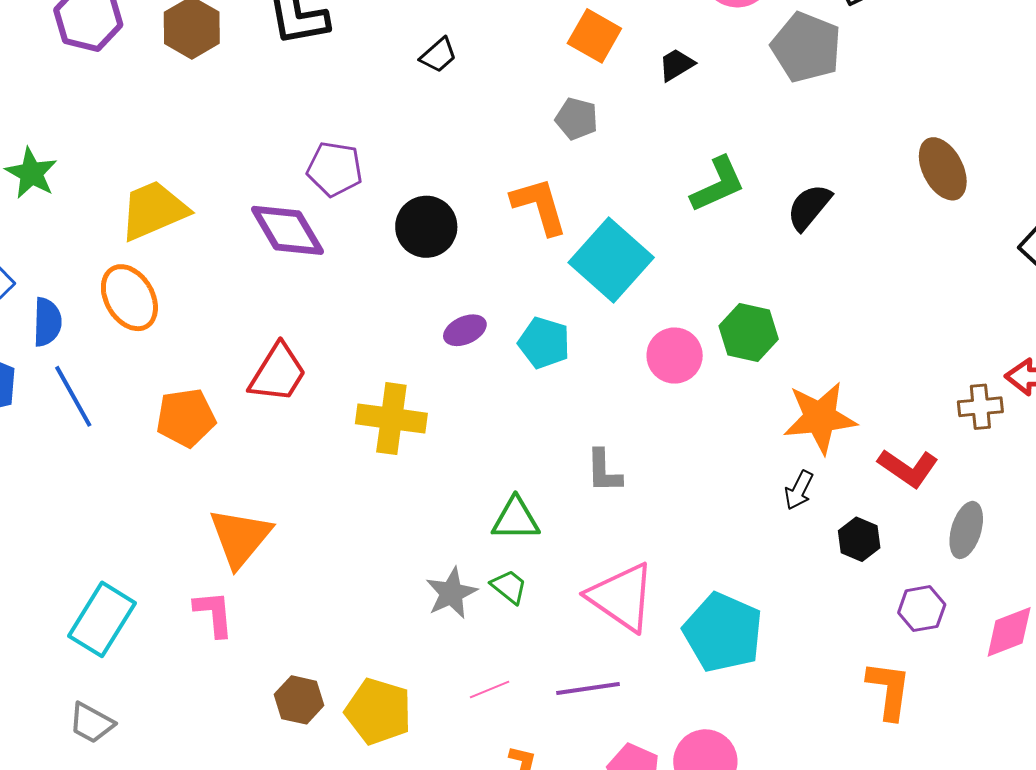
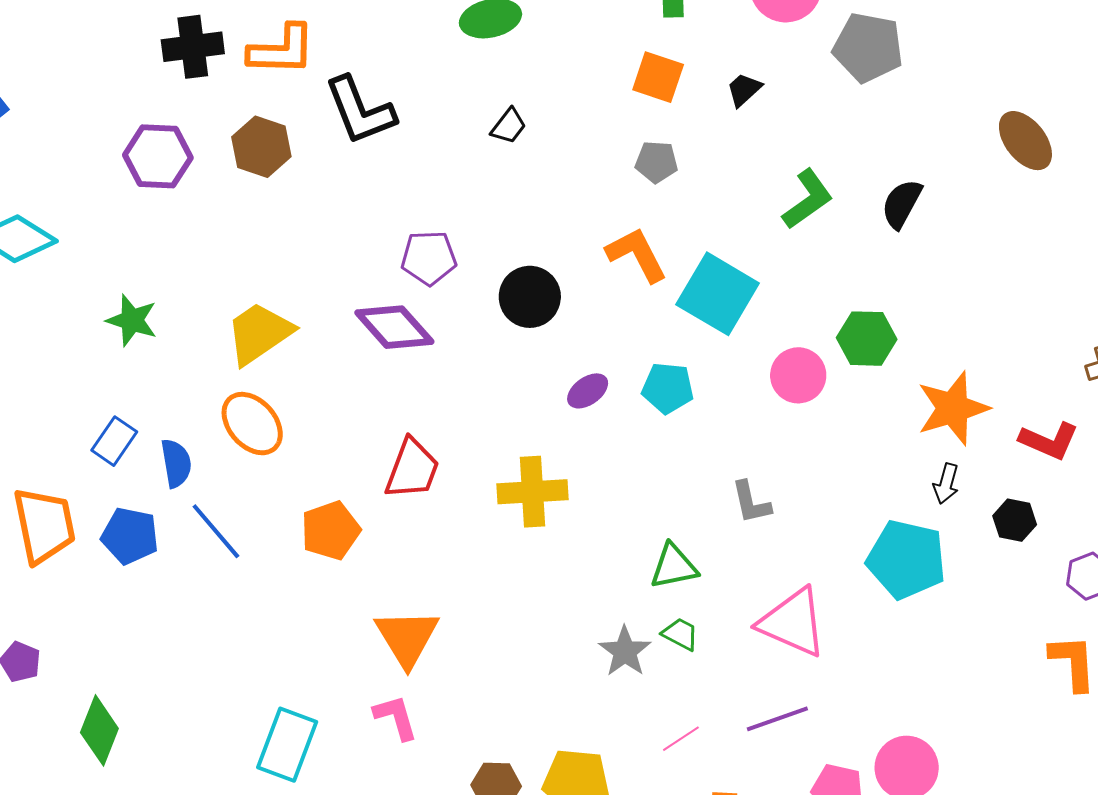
cyan pentagon: (723, 632) -> (906, 559), moved

